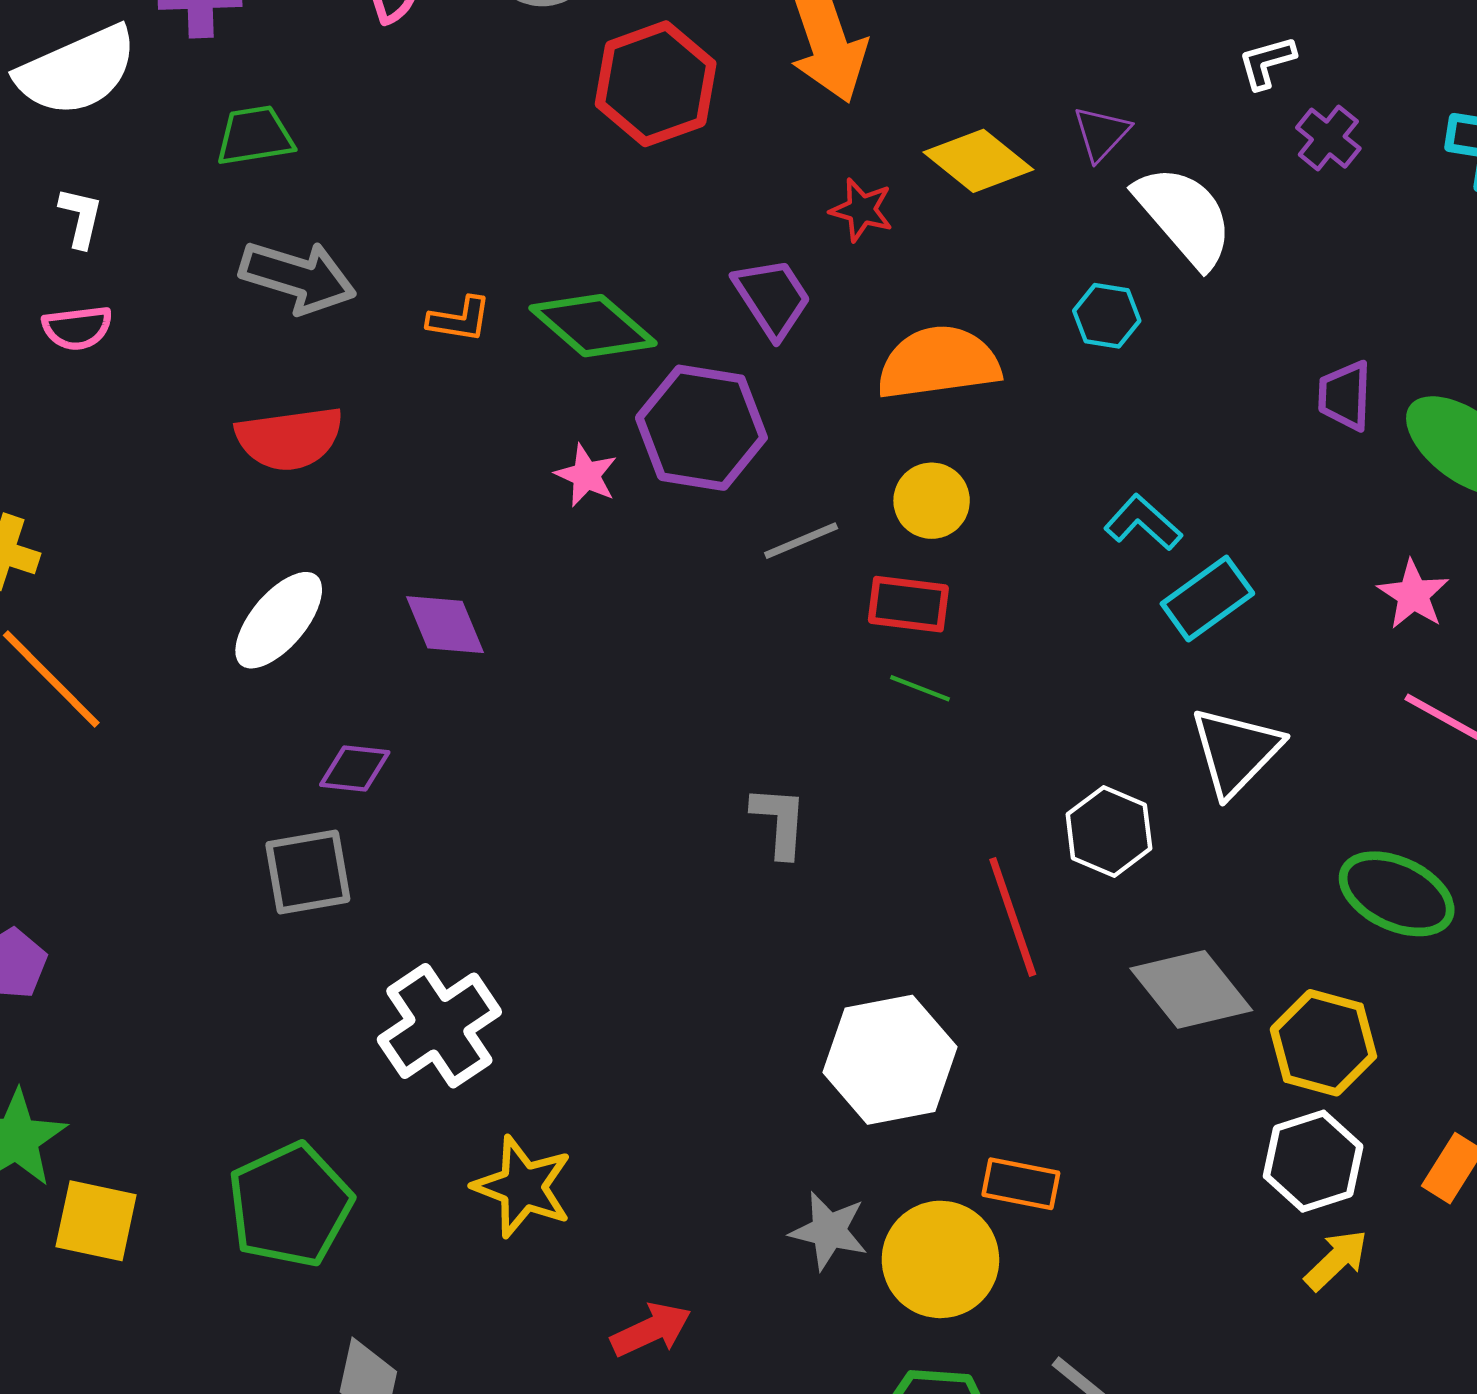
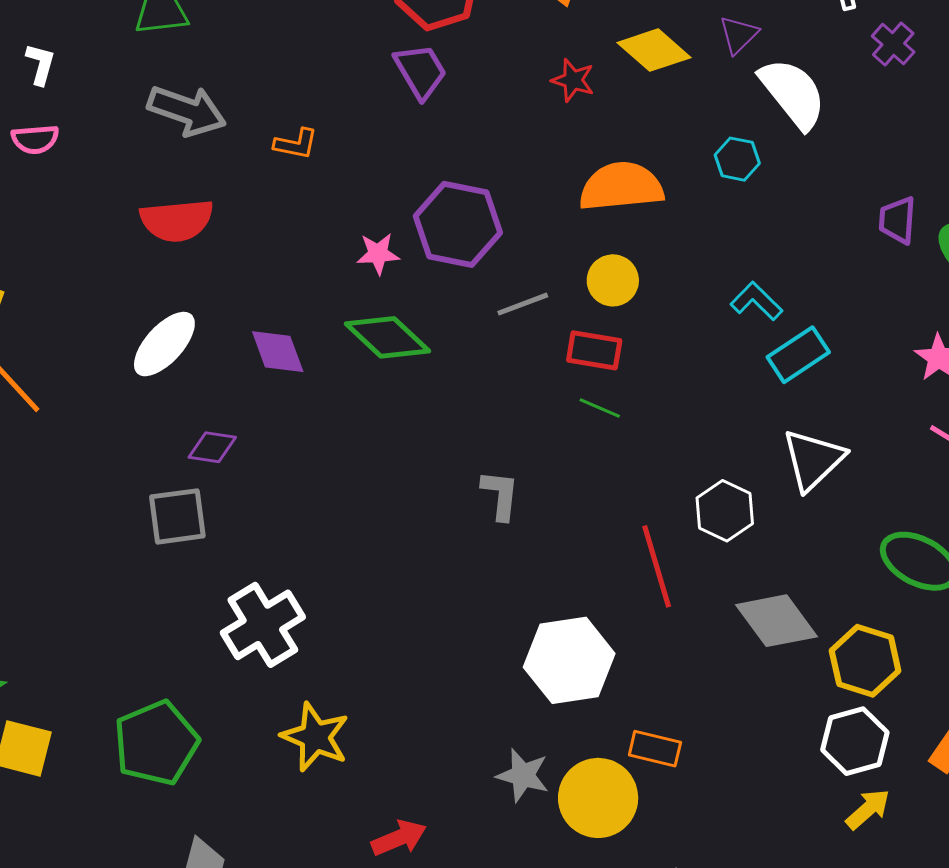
purple trapezoid: (772, 298) -> (420, 71), moved
green diamond: (593, 326) -> (387, 337), moved
pink star: (586, 475) -> (378, 254), turned -30

